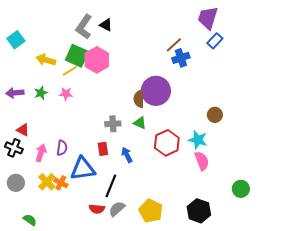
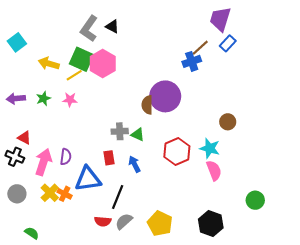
brown line: (174, 45) -> (200, 48), moved
green triangle: (140, 123) -> (138, 135), moved
pink arrow: (41, 153) -> (43, 162), size x1.4

